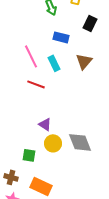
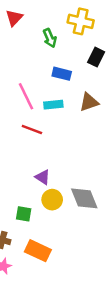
brown triangle: (84, 61) -> (89, 102), turned 30
cyan rectangle: (54, 63) -> (53, 105), turned -70

